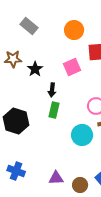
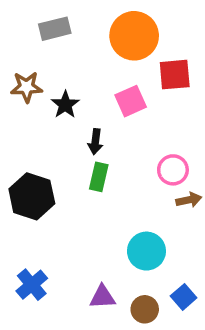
gray rectangle: (29, 26) -> (55, 29), turned -54
orange circle: (74, 30) -> (134, 36), size x1.4
cyan circle: (82, 135) -> (146, 251), moved
blue cross: (16, 171) -> (32, 285), turned 30

